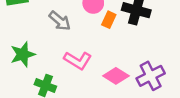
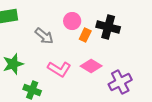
pink diamond: (116, 76) -> (91, 66), moved

